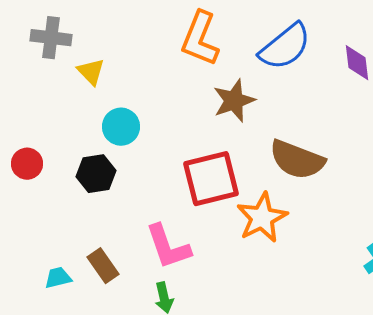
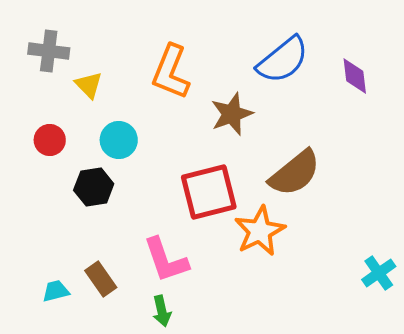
orange L-shape: (200, 39) -> (171, 72), moved
brown semicircle: (297, 160) -> (295, 173), turned -60
red circle: (27, 164) -> (50, 140), moved

